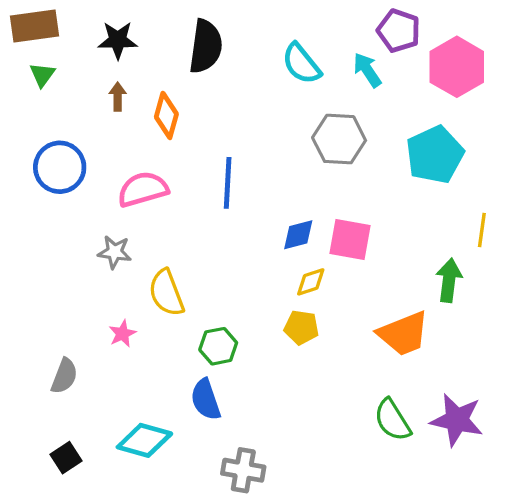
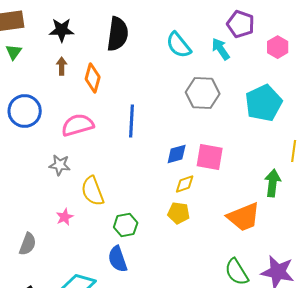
pink hexagon: (457, 67) -> (278, 47), size x0.6

